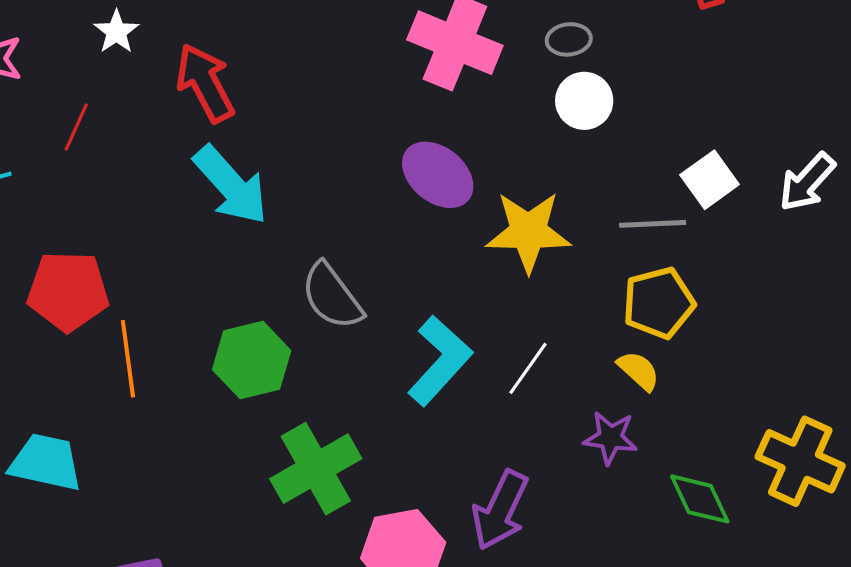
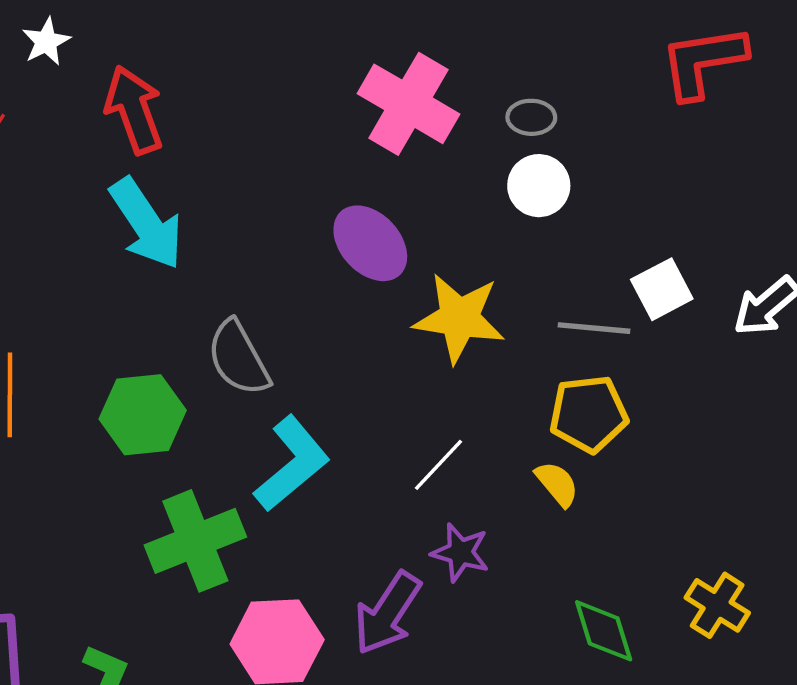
cyan L-shape: (440, 361) -> (292, 464), moved
purple star: (610, 438) -> (460, 552), moved
yellow cross: (800, 461) -> (717, 605), size x0.7

